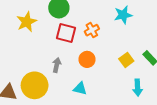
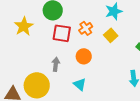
yellow square: (126, 60) -> (111, 35), moved
cyan triangle: (80, 89) -> (80, 84), turned 32

